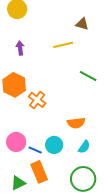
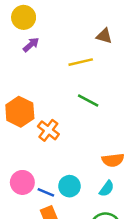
purple arrow: (20, 48) -> (31, 45), moved, turned 56
green line: (88, 76) -> (88, 101), moved
orange semicircle: (76, 123) -> (113, 160), moved

